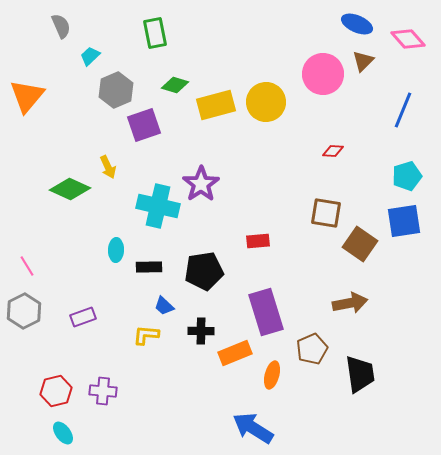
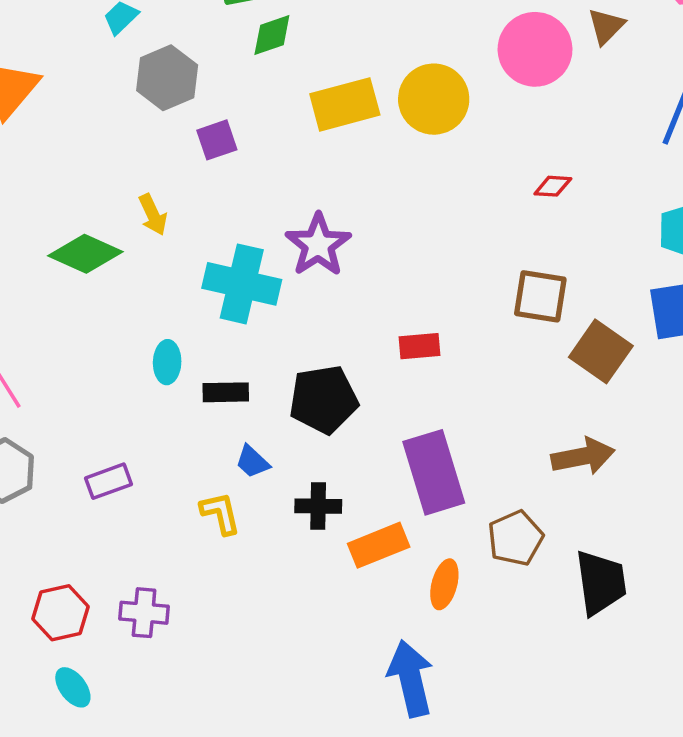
green diamond: (175, 85) -> (272, 35), moved, turned -36
purple square: (144, 125) -> (217, 140), size x0.7
yellow L-shape: (146, 335) -> (220, 513), turned 72
blue arrow: (253, 428) -> (411, 678), turned 45

